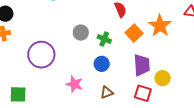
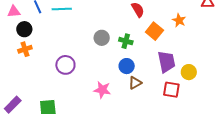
orange star: (160, 26) -> (179, 20), size x0.6
purple circle: (41, 55) -> (65, 65), size x0.7
brown triangle: (107, 93) -> (135, 83), moved

